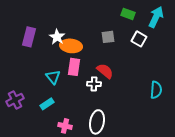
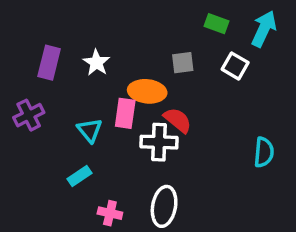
orange ellipse: (71, 46) -> (147, 91), moved
white cross: (94, 84) -> (159, 142), size x1.5
purple cross: (15, 100) -> (29, 115), moved

